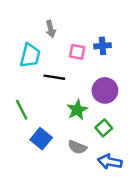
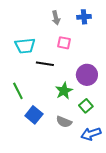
gray arrow: (51, 29) -> (56, 18), moved
blue cross: (103, 46) -> (84, 17), moved
cyan trapezoid: (30, 55) -> (25, 46), turned 70
blue arrow: (110, 162) -> (91, 134), turned -30

